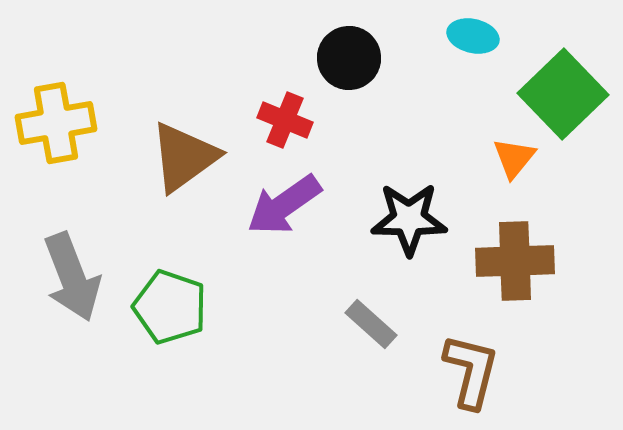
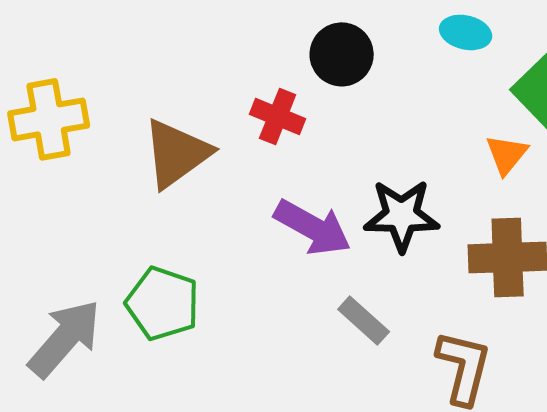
purple arrow: (284, 205) -> (313, 227), moved, turned -116
gray arrow: (72, 277) -> (65, 338), moved, turned -118

